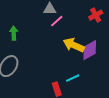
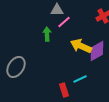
green arrow: (14, 33) -> (47, 34), moved

